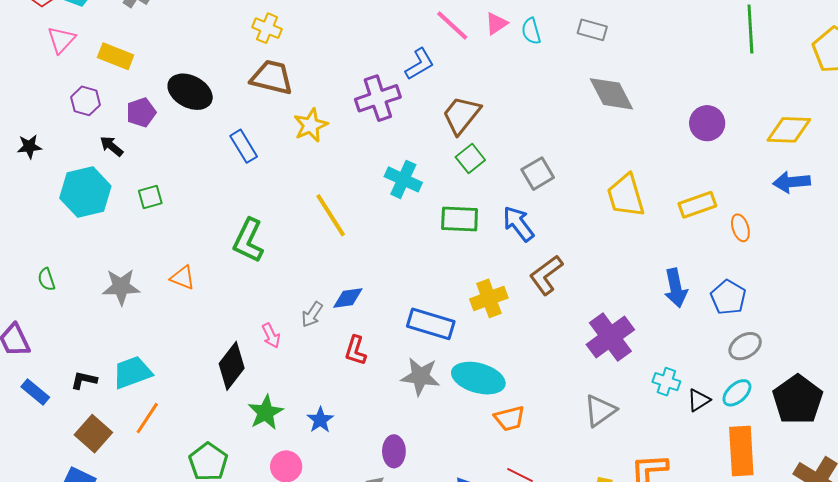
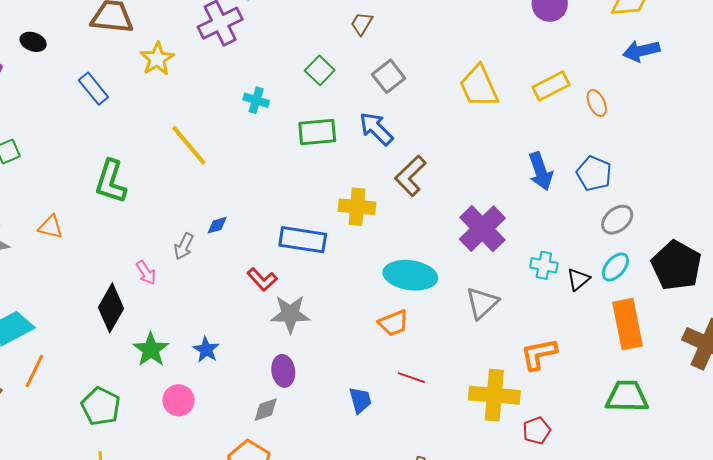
black ellipse: (190, 92) -> (33, 42), size x0.6
brown trapezoid: (461, 115) -> (362, 24), moved, size x0.6
cyan cross: (403, 179) -> (256, 100), size x0.7
blue diamond: (348, 298) -> (217, 225), size x0.7
yellow cross: (489, 298) -> (357, 207), turned 33
red L-shape: (355, 350) -> (262, 279), moved, turned -52
gray star: (420, 376) -> (290, 314), moved
cyan ellipse: (478, 378) -> (410, 275), moved

